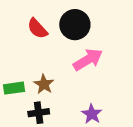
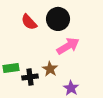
brown star: (44, 84) -> (50, 69), moved
black cross: (39, 113) -> (30, 77), moved

